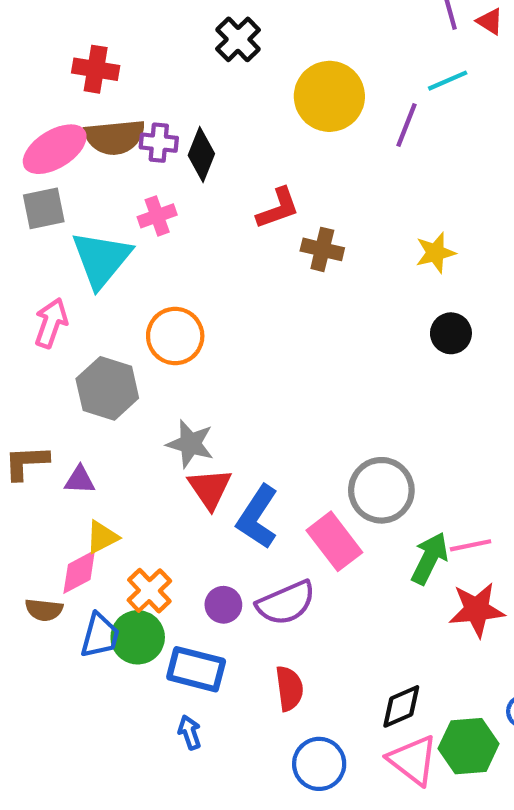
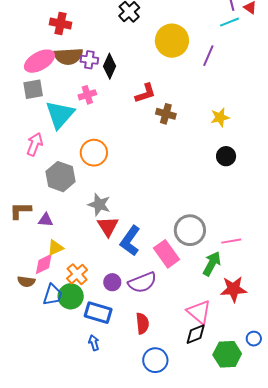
cyan line: (448, 81) -> (230, 22), moved
pink line: (471, 545) -> (231, 241), moved
pink triangle: (413, 760) -> (199, 312), moved

